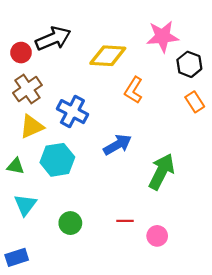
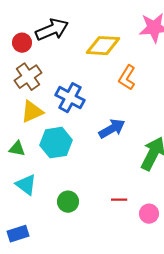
cyan triangle: (25, 205) -> (26, 185), turned -30

